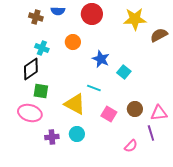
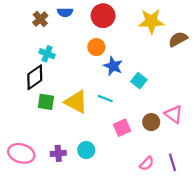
brown cross: (36, 17) -> (40, 19), turned 32
orange circle: (73, 42) -> (96, 47), moved
yellow triangle: (75, 104) -> (76, 102), moved
pink ellipse: (30, 113) -> (21, 153), moved
pink triangle: (159, 113) -> (174, 114), moved, turned 42
pink square: (109, 114) -> (122, 128), turned 35
purple line: (151, 133) -> (172, 162), moved

